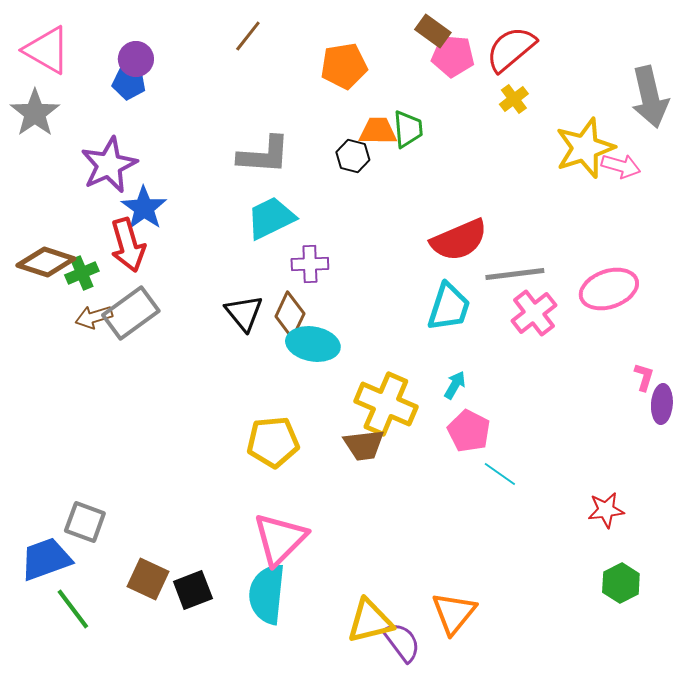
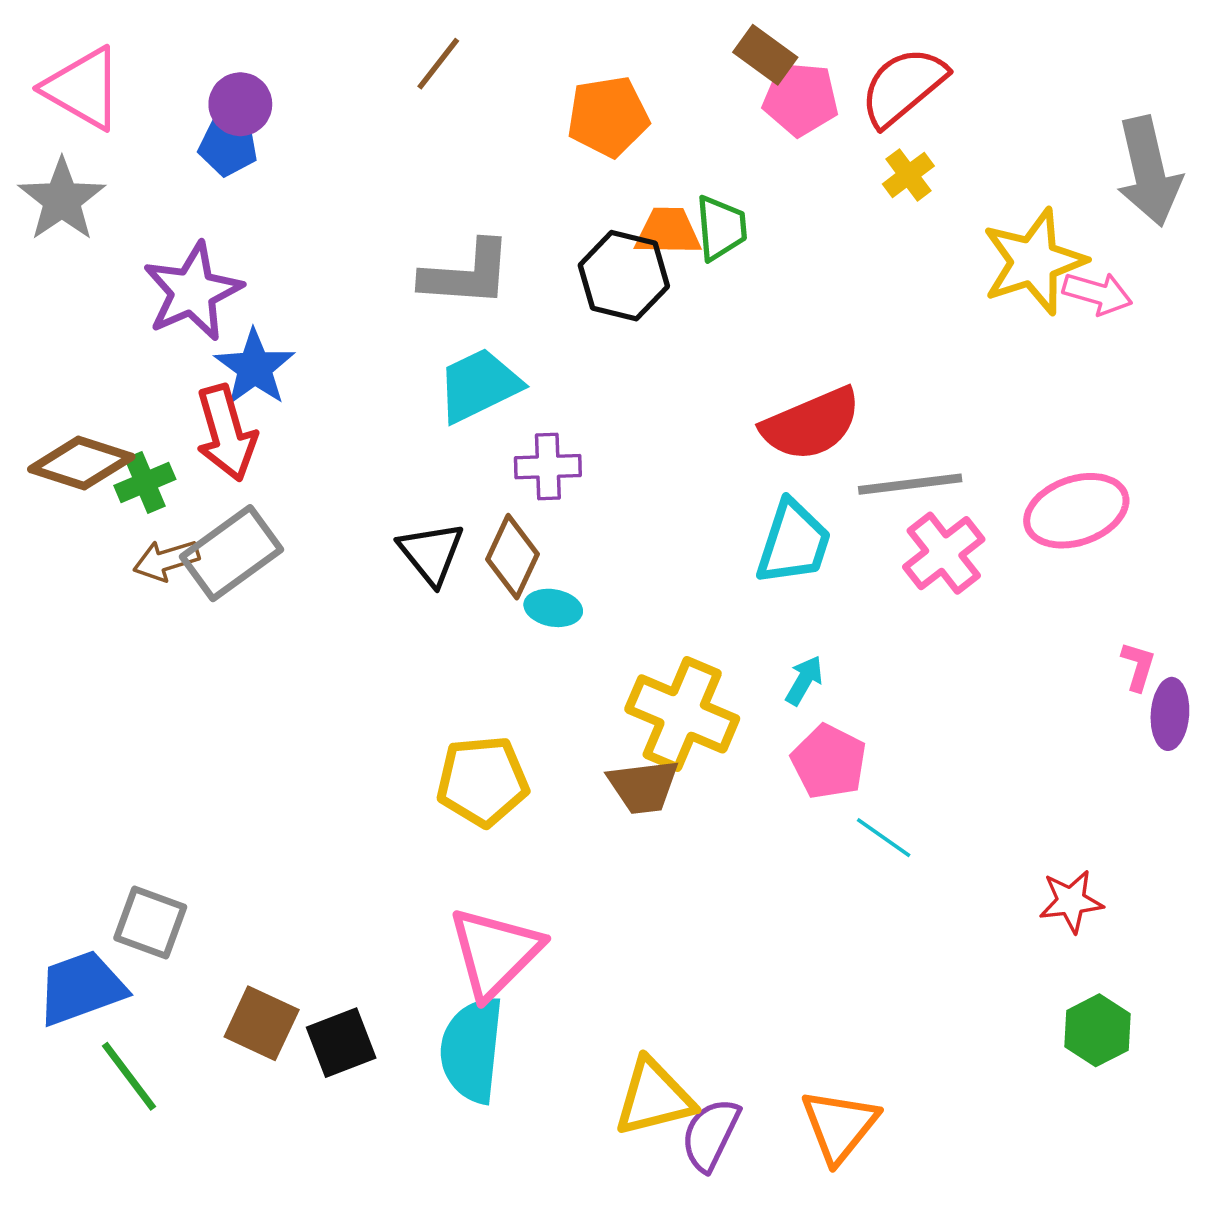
black hexagon: (353, 156) -> (624, 276), size x1.5
cyan ellipse: (313, 344) -> (553, 608), size x0.6
orange triangle: (454, 613) -> (839, 1126), moved
purple semicircle: (402, 642) -> (710, 1135), turned -117

